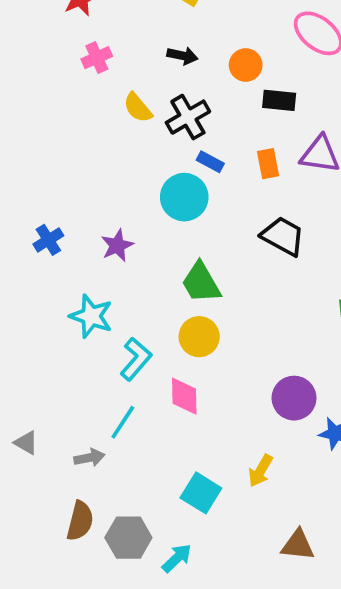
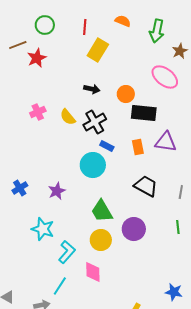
pink cross: (97, 58) -> (38, 112), moved
black rectangle: (279, 100) -> (144, 113), size x1.4
purple circle: (294, 398) -> (134, 229), moved

